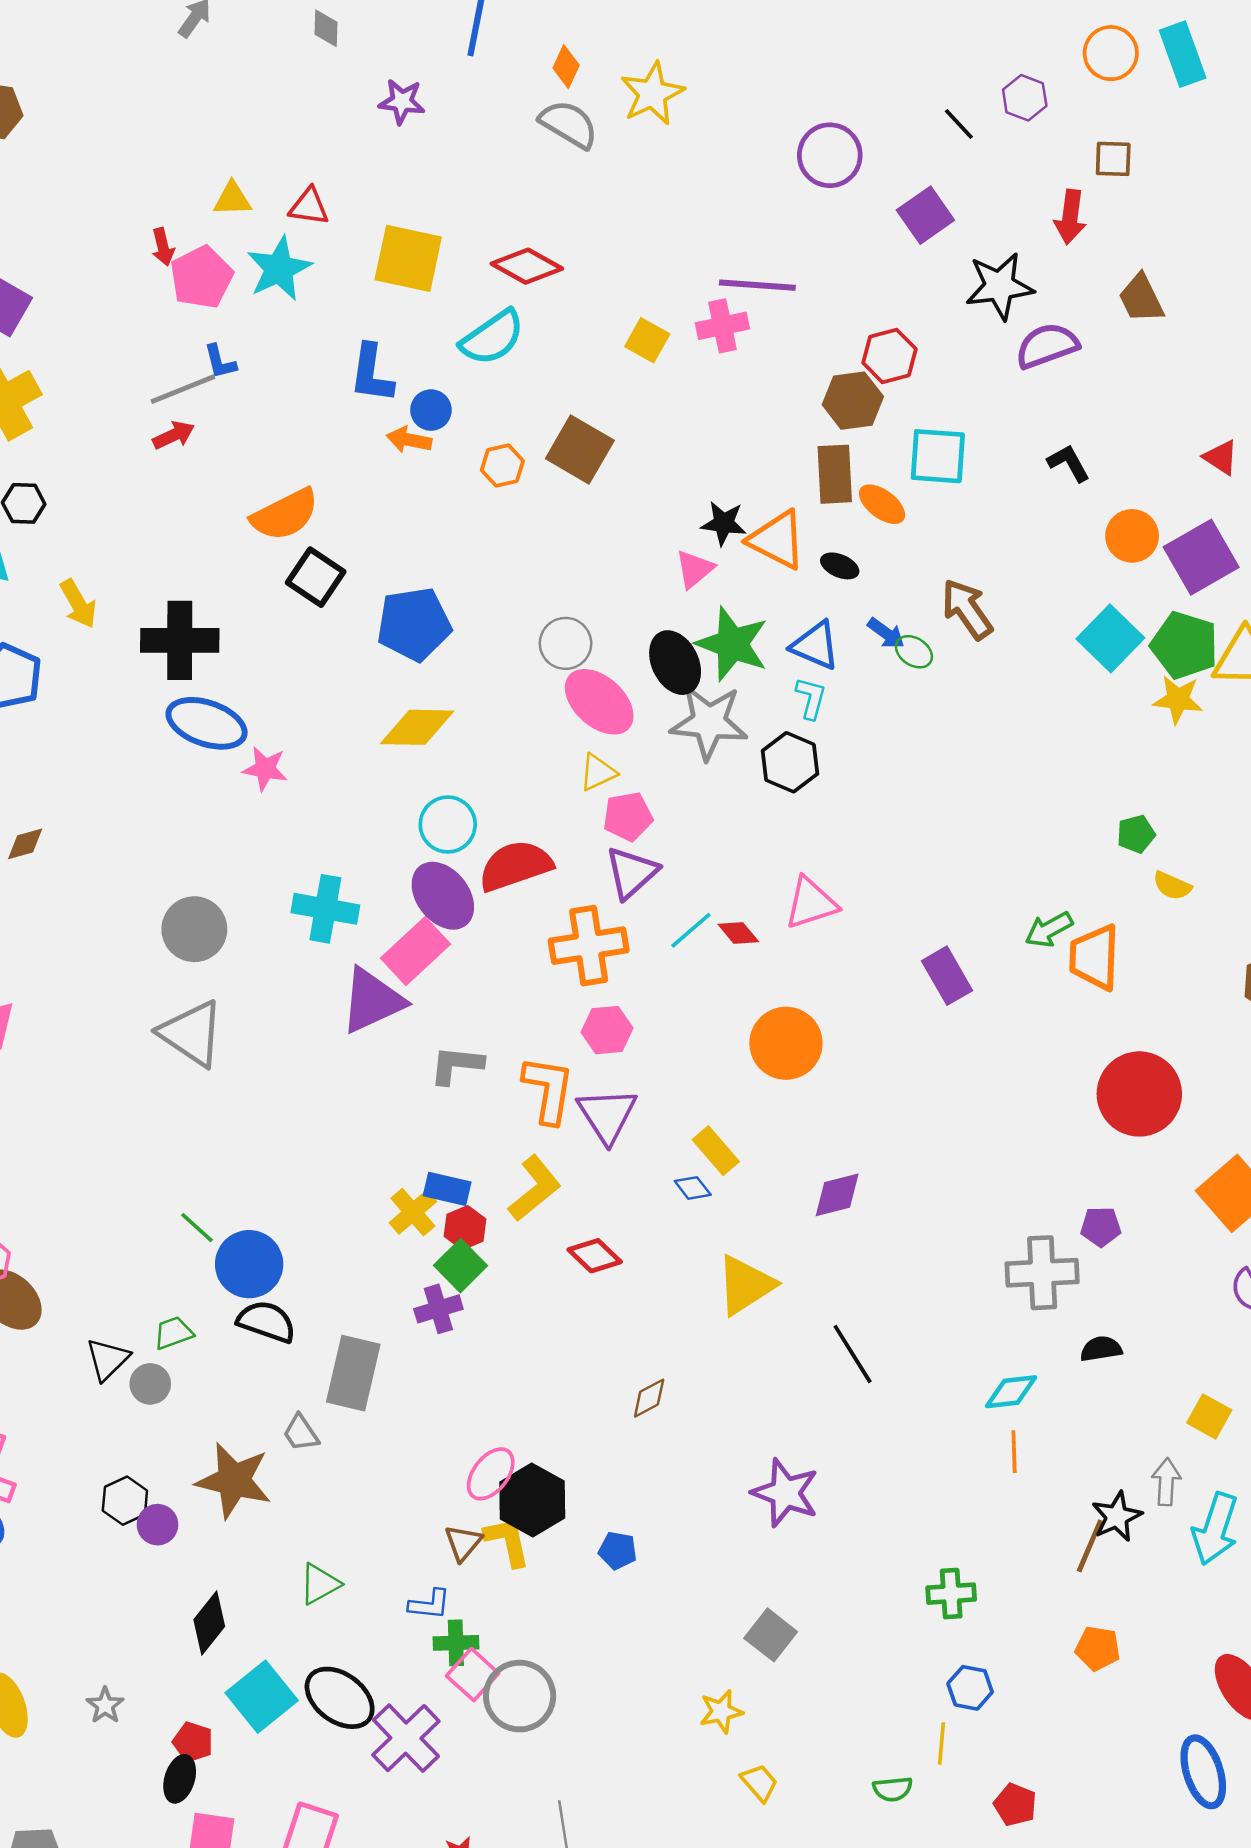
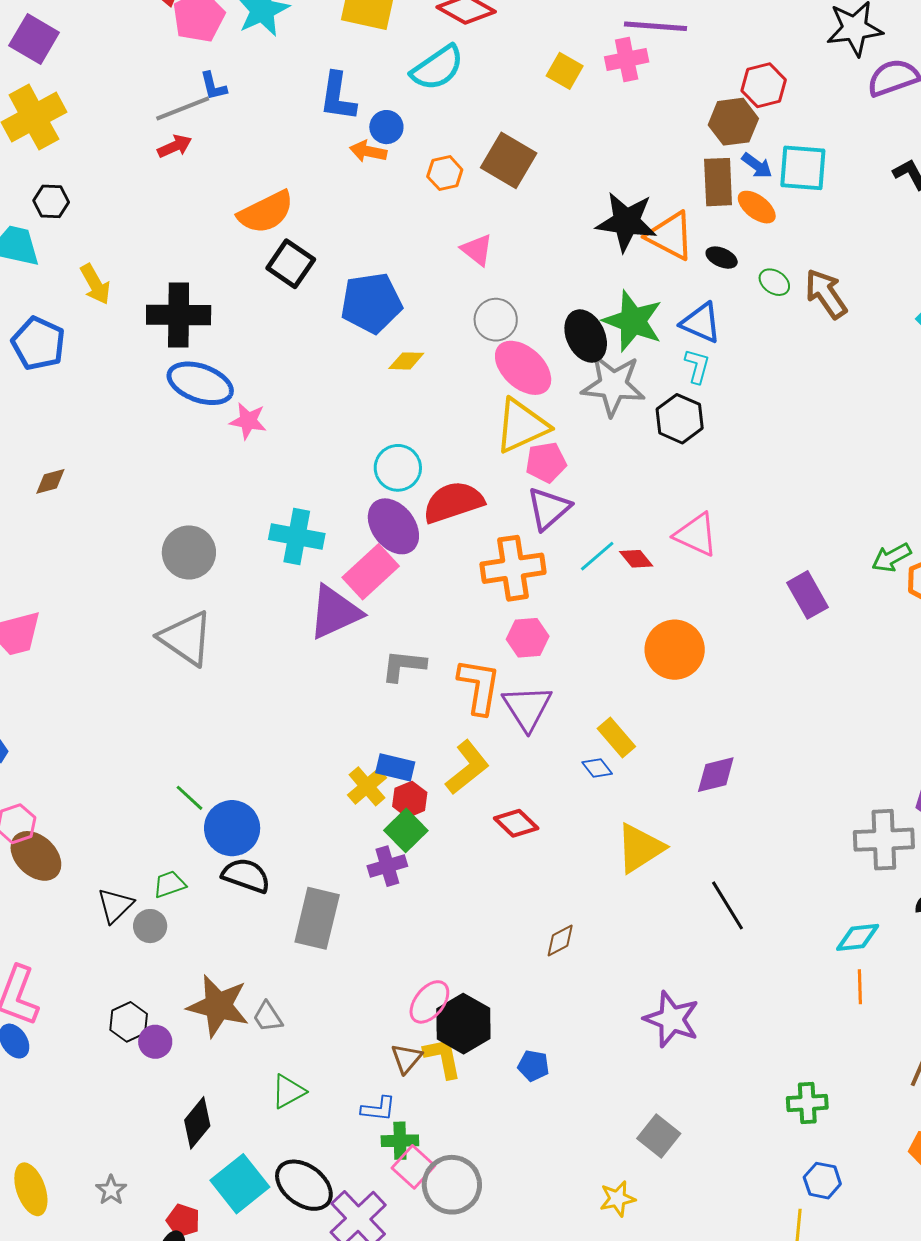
black star: (724, 523) -> (626, 222), size x1.6
pink triangle: (695, 569) -> (477, 250), moved, turned -42
blue arrow: (886, 633) -> (757, 165), moved
green ellipse: (914, 652) -> (774, 282), moved
yellow diamond: (417, 727) -> (406, 361), moved, size x0.6
yellow triangle: (598, 772) -> (522, 426), size x1.8
pink triangle: (811, 903) -> (696, 535), turned 42
gray trapezoid: (301, 1433) -> (268, 1017), moved

